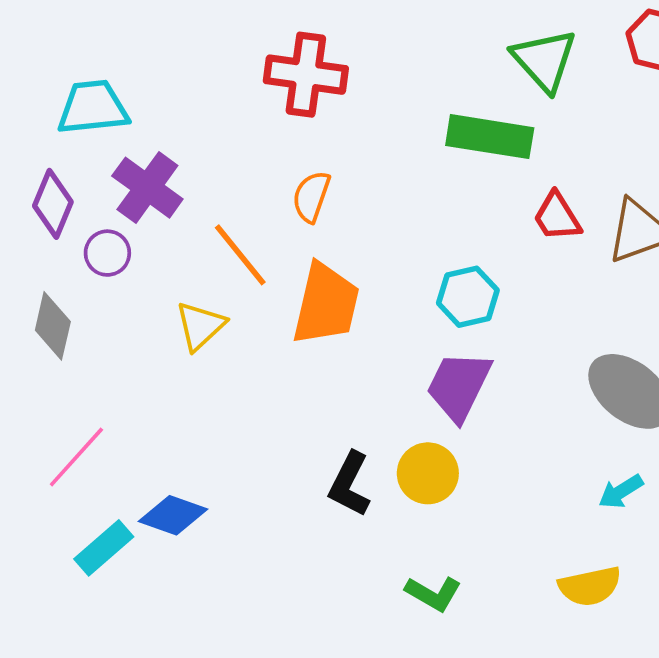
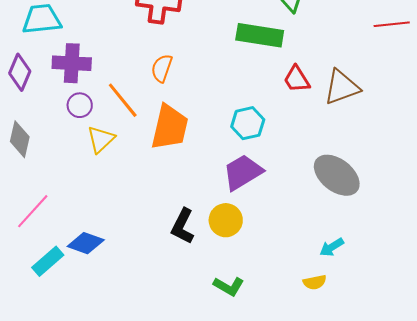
purple cross: (147, 188) -> (72, 63), turned -33
purple circle: (107, 253) -> (80, 105), moved
purple trapezoid: (459, 386) -> (243, 172), turned 33
cyan arrow: (621, 492) -> (332, 247), moved
yellow semicircle: (590, 586) -> (315, 282), size x0.7

